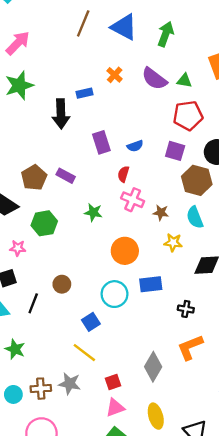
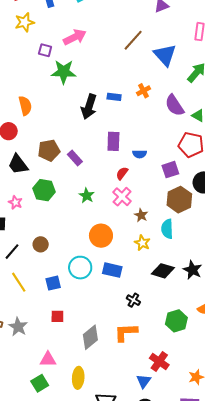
purple square: (175, 151) -> (170, 170), turned 36
yellow line: (84, 353) -> (19, 282), moved
red square: (113, 382) -> (57, 316), moved

